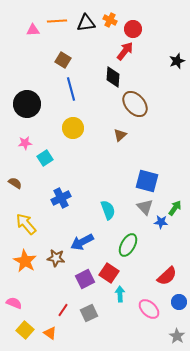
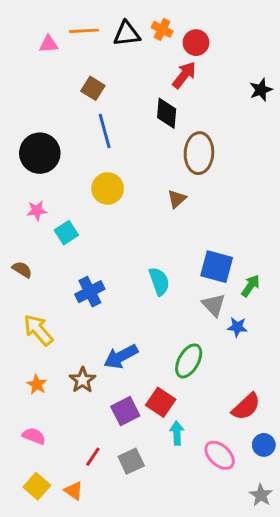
brown ellipse: (135, 104) -> (199, 153), turned 44
green arrow: (175, 208) -> (251, 286), moved
cyan semicircle: (108, 210) -> (159, 281), moved
brown star: (56, 258) -> (83, 380), turned 30
orange star: (25, 261) -> (37, 385), size x0.6
pink semicircle: (14, 303) -> (34, 436), moved

